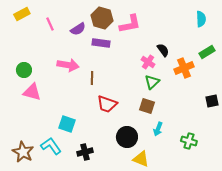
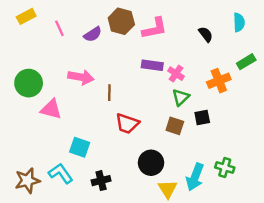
purple rectangle: (101, 43) -> (152, 65), moved
black semicircle: (163, 50) -> (206, 34), moved
green circle: (24, 70) -> (29, 83), size x1.5
pink triangle: (32, 92) -> (51, 109), moved
black square: (212, 101) -> (202, 118), moved
cyan arrow: (158, 129) -> (195, 177), moved, size x1.6
brown star: (23, 152) -> (27, 181), turned 30
yellow triangle: (141, 159) -> (168, 189), turned 36

